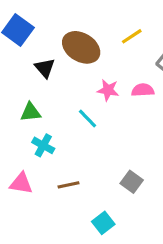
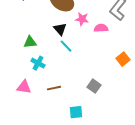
black triangle: (45, 68) -> (60, 29), moved
pink star: (108, 90) -> (82, 19), moved
cyan square: (103, 223) -> (76, 112), turned 32

